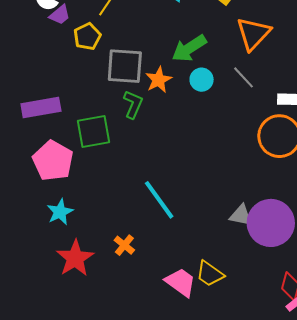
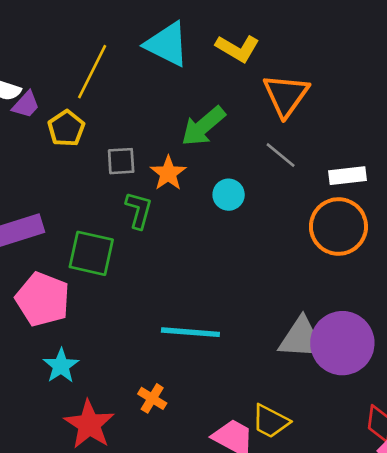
gray square: (125, 66) -> (121, 161), size x0.6
cyan circle: (202, 80) -> (229, 195), moved
green square: (93, 132) -> (91, 253), turned 30
cyan line: (159, 200) -> (190, 332), turned -42
gray triangle: (241, 215) -> (301, 338), size x1.5

